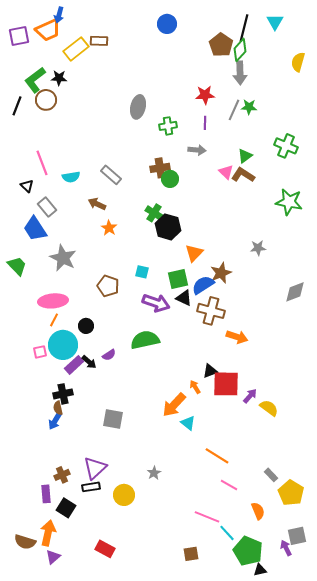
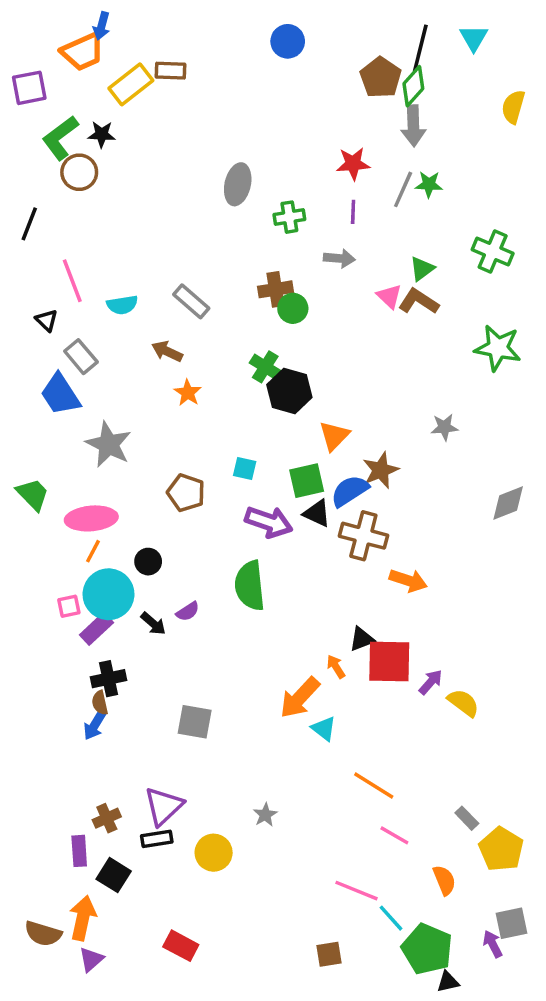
purple square: (19, 36) -> (29, 88), moved
black line: (17, 106) -> (29, 224), moved
green trapezoid: (17, 266) -> (33, 494), moved
green semicircle: (145, 340) -> (250, 586), turned -84
purple rectangle: (74, 365) -> (96, 629), moved

